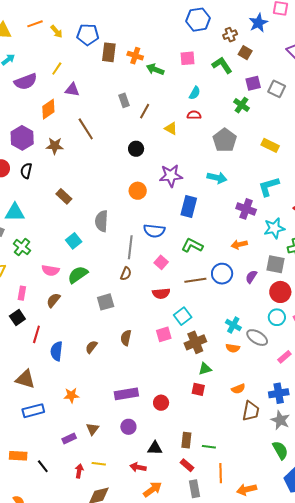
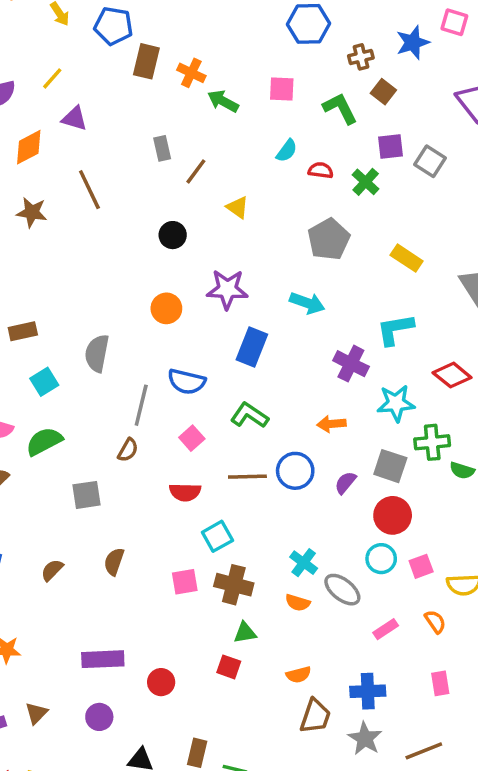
red semicircle: (194, 115) -> (321, 170), moved
brown rectangle: (64, 196) -> (23, 331), moved, turned -63
pink square: (164, 334) -> (185, 582), moved
brown cross: (195, 342) -> (234, 585), turned 30

